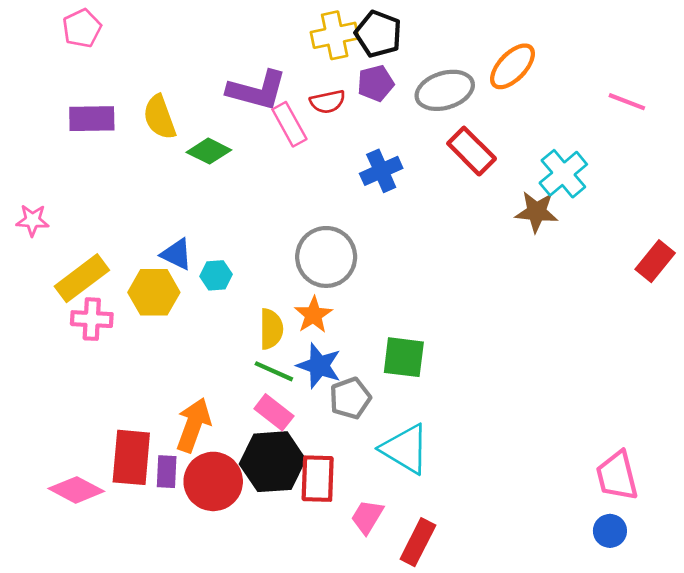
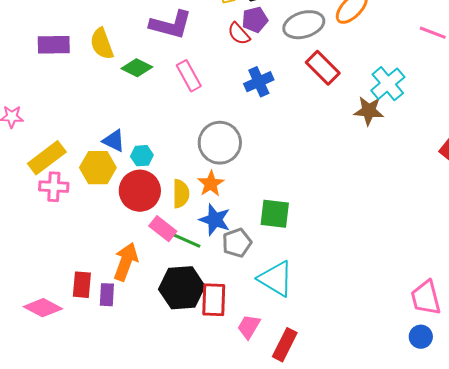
red semicircle: (328, 102) -> (239, 34), moved, turned 60
pink rectangle: (289, 124) -> (189, 76), moved
green line: (274, 371) -> (187, 241), moved
pink rectangle: (274, 412) -> (163, 229), moved
red rectangle: (131, 457) -> (82, 285), size x0.7
red circle: (213, 481) -> (140, 191), moved

